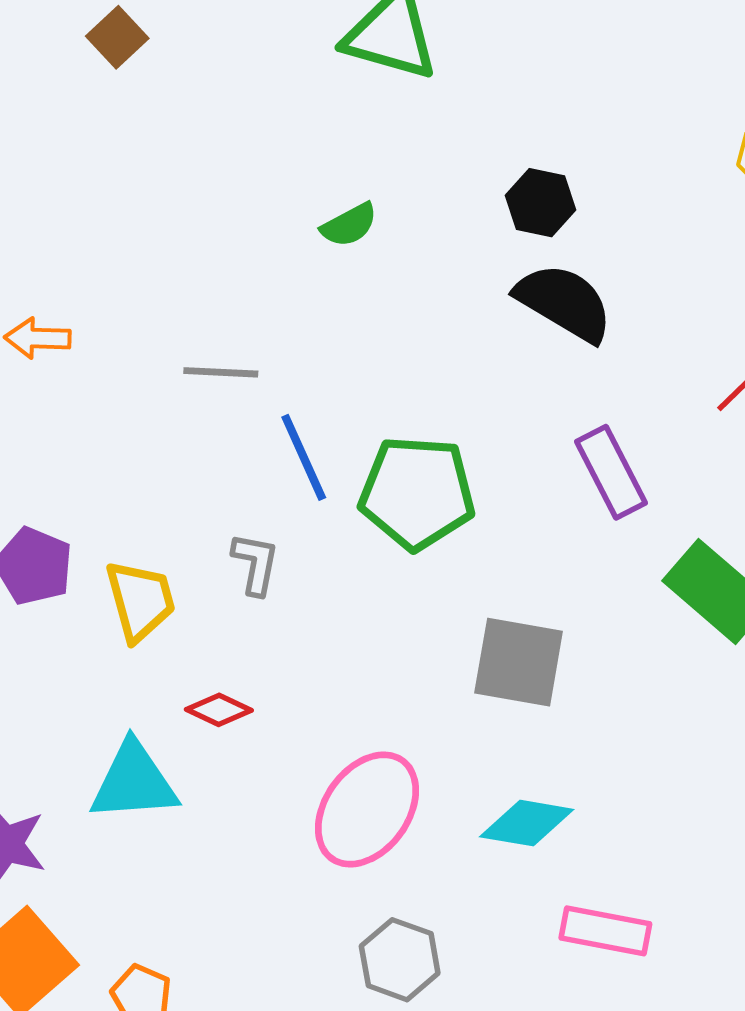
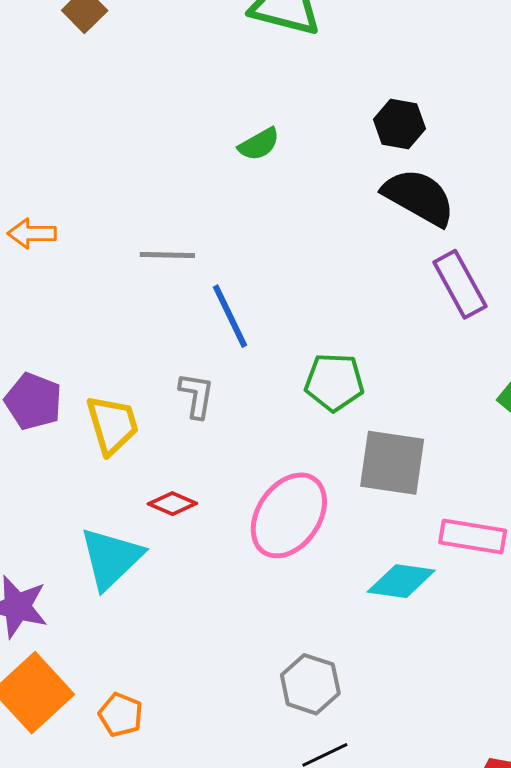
purple rectangle: (611, 472) -> (460, 284), moved
green pentagon: (417, 493) -> (334, 382), moved, size x0.7
cyan triangle: (134, 782) -> (111, 558), turned -38
pink ellipse: (367, 809) -> (289, 515), moved
pink rectangle: (605, 931) -> (473, 537), moved

